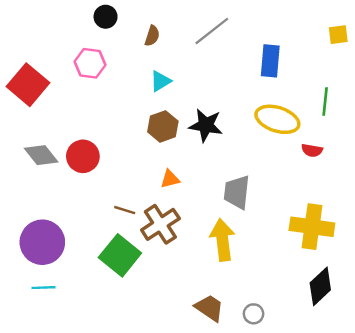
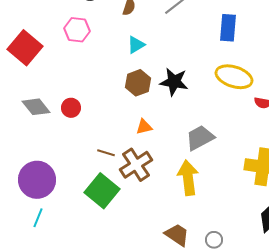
red circle: (83, 156) -> (71, 108), size x0.7
gray trapezoid: (237, 192) -> (200, 138), turned 56
cyan line: (44, 288) -> (38, 218), turned -66

